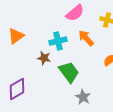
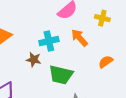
green trapezoid: (69, 72) -> (61, 75), turned 140

